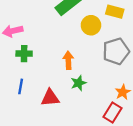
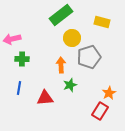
yellow circle: (91, 25) -> (72, 38), moved
gray pentagon: (116, 51) -> (89, 57), moved

